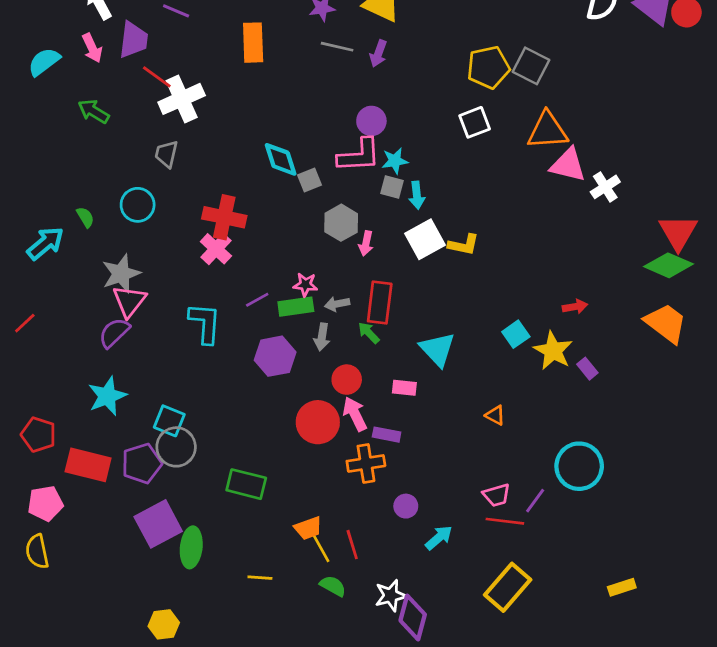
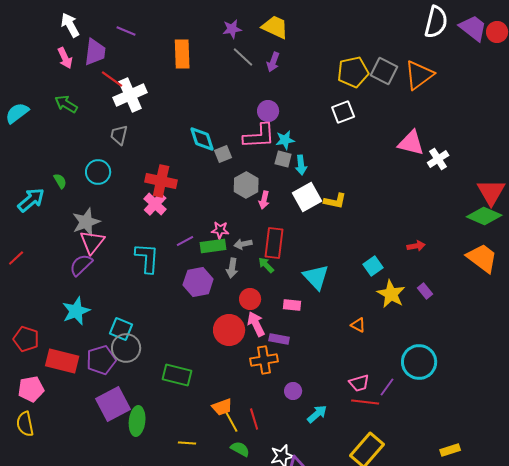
gray line: (337, 47) -> (243, 57), turned 30
cyan semicircle: (44, 62) -> (17, 113), moved
orange triangle: (547, 131) -> (419, 75), moved, turned -32
yellow star: (553, 351) -> (391, 294), moved

